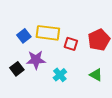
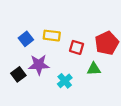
yellow rectangle: (48, 33) -> (52, 36), size x0.7
green triangle: (96, 75) -> (94, 69), moved, turned -32

